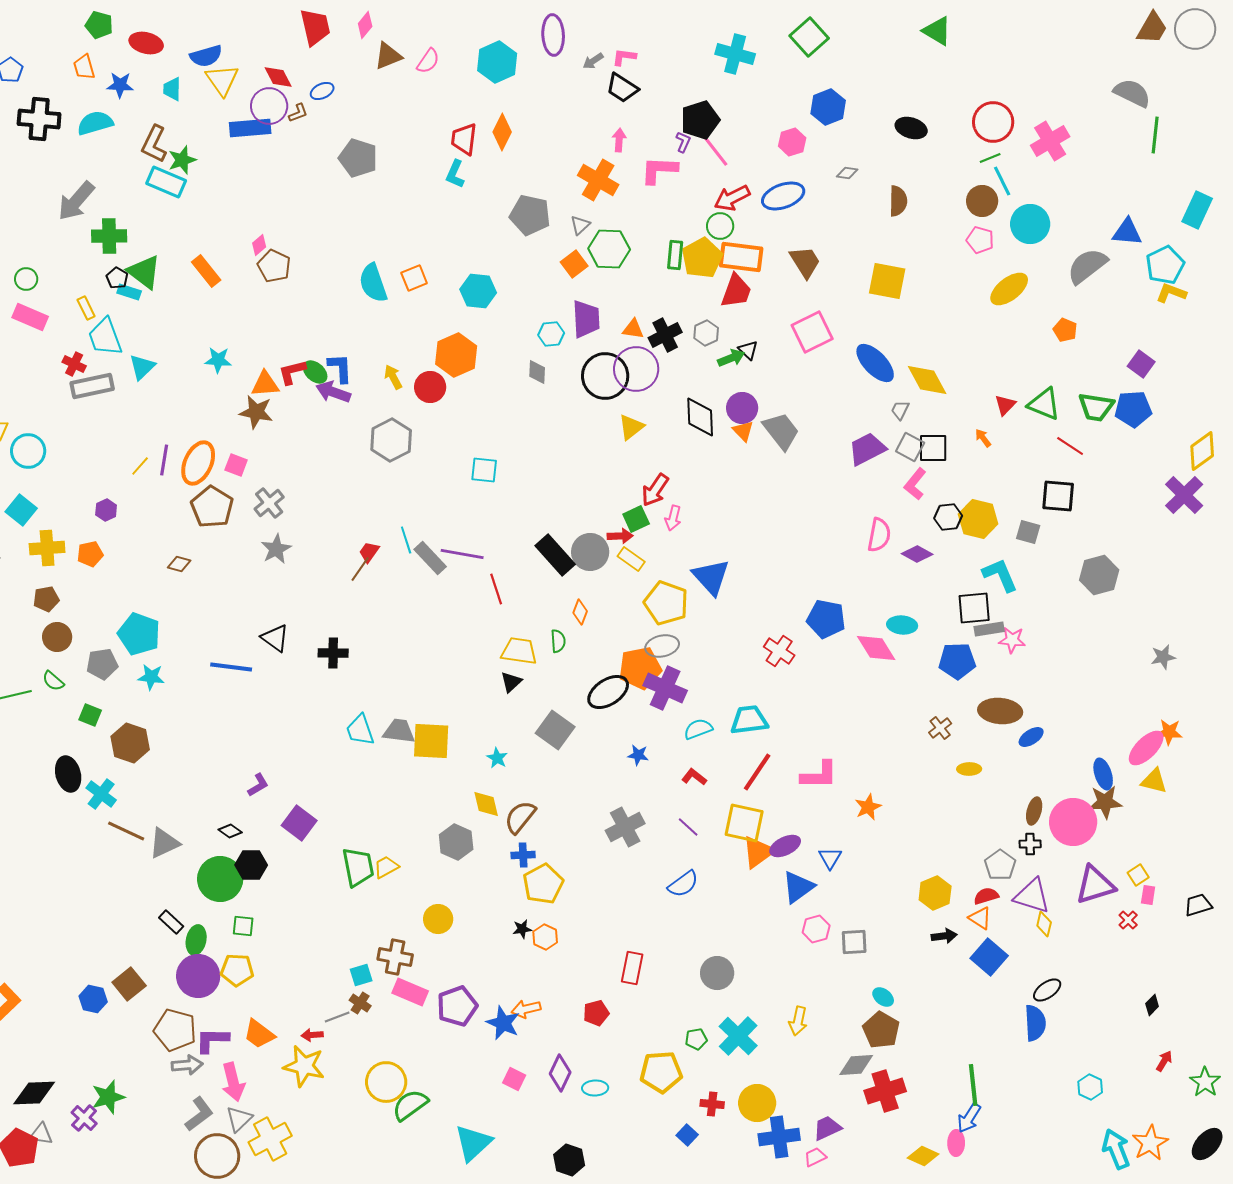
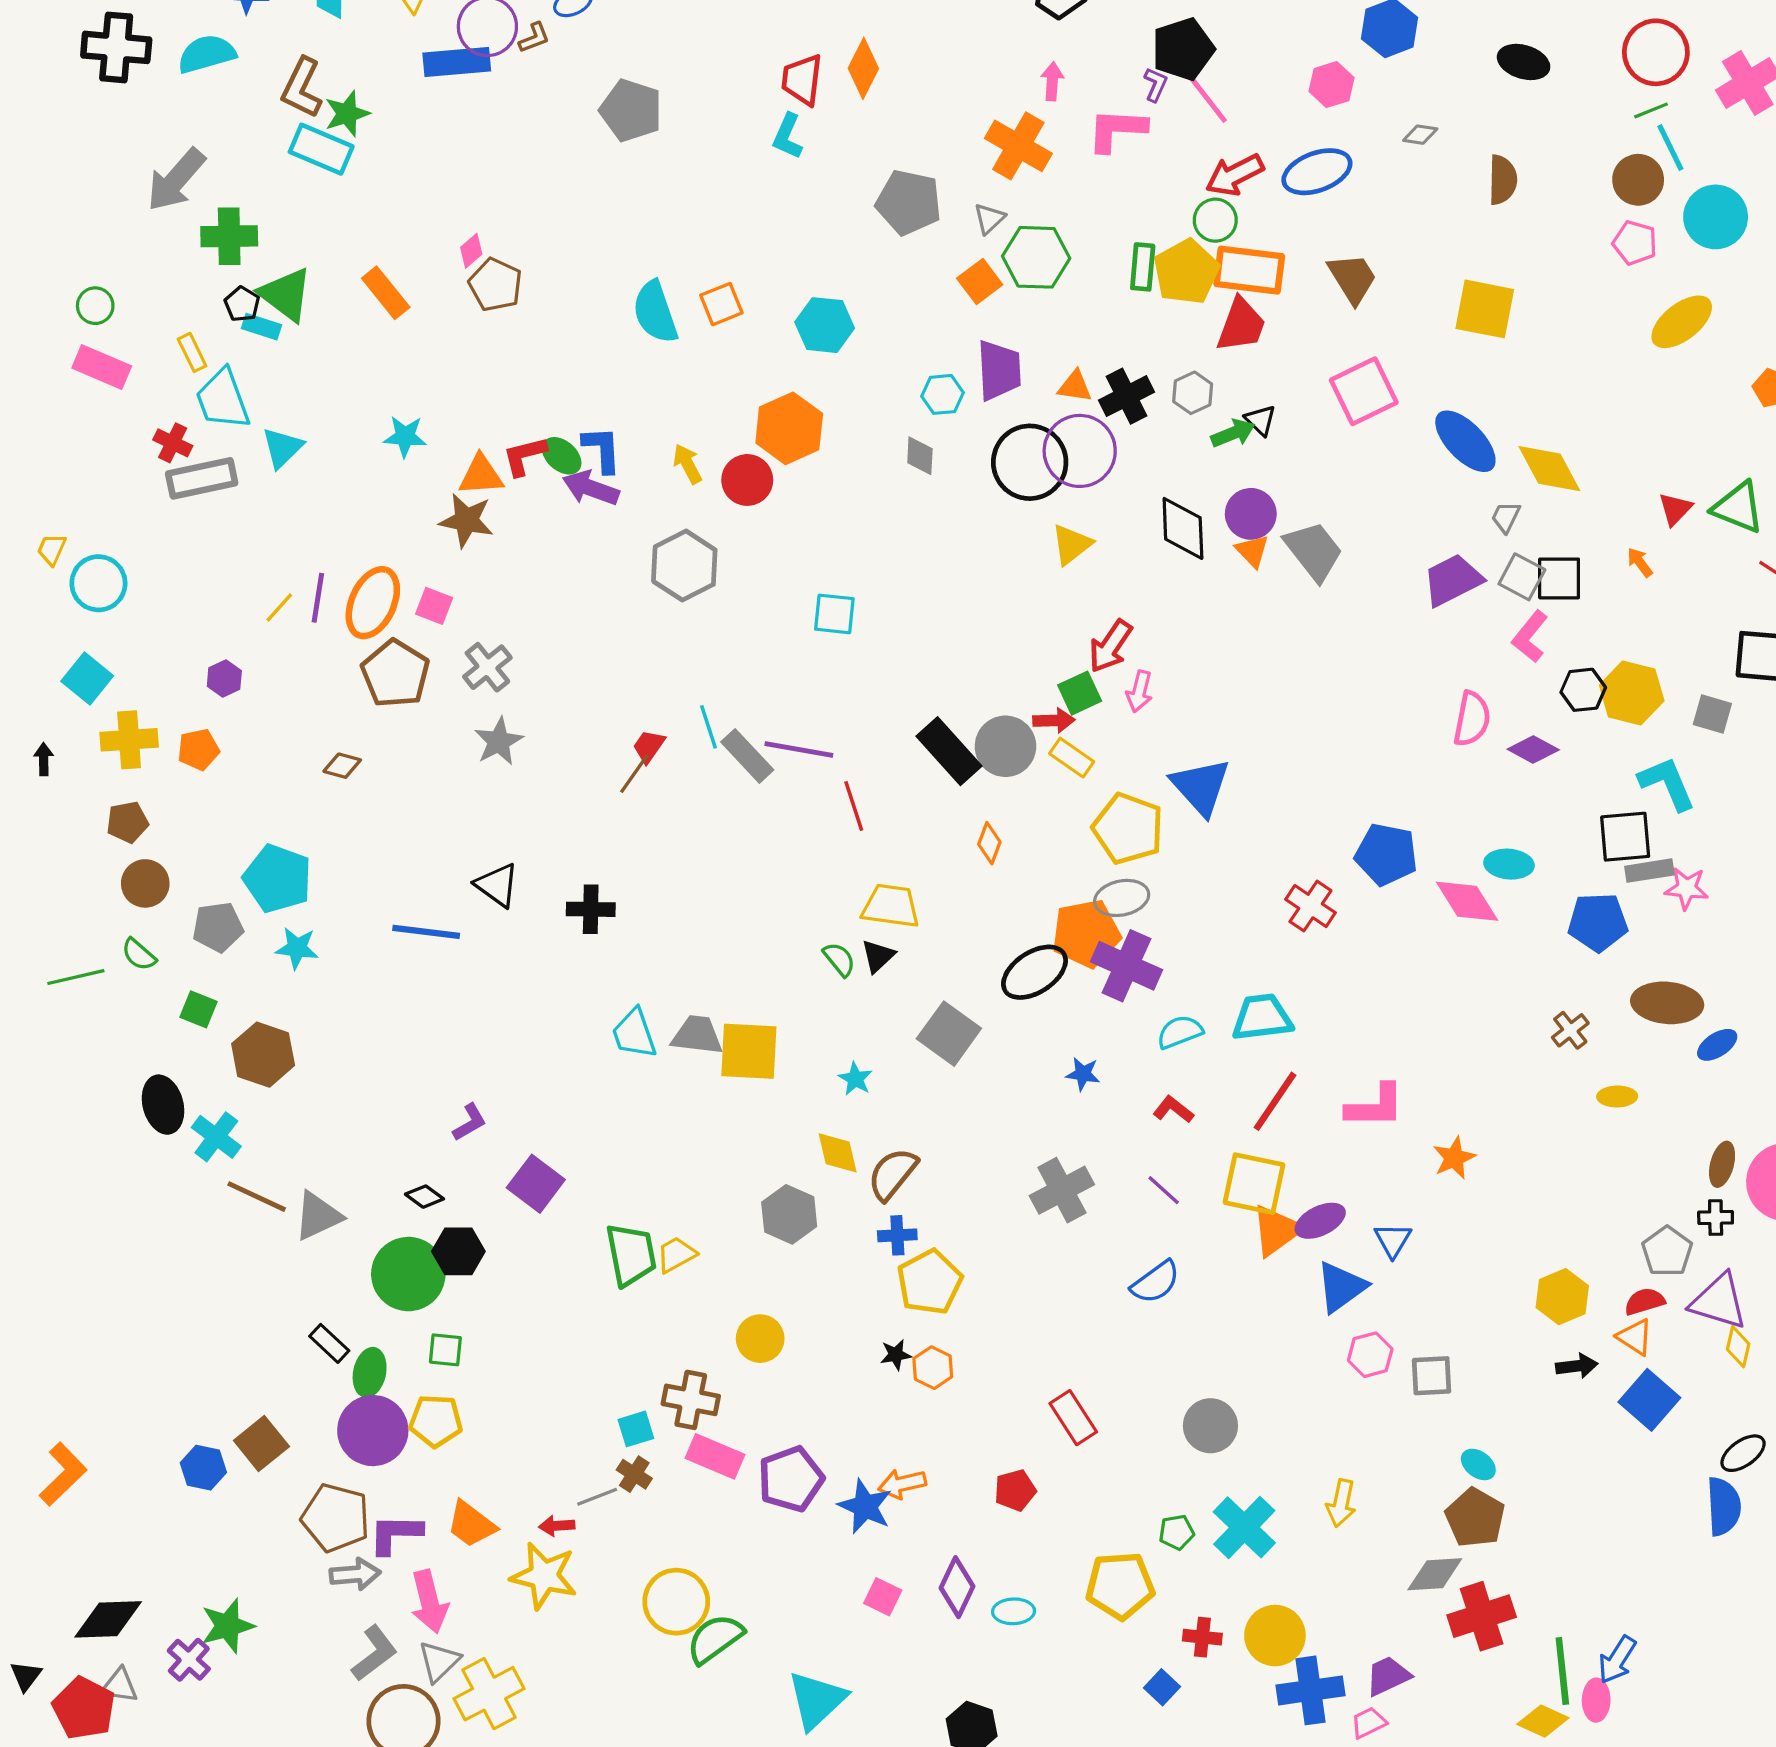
green semicircle: (558, 641) -> (839, 959), moved, turned -35
red rectangle: (632, 968) -> (1073, 1418), turned -44
green line: (973, 1085) -> (1562, 1671), moved

